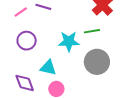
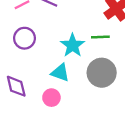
cyan star: (69, 41) -> (73, 45), turned 30
cyan triangle: (48, 68) -> (60, 73), moved

